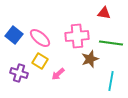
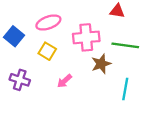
pink ellipse: (40, 38) -> (48, 23), moved, turned -60
yellow square: (40, 61) -> (47, 51), moved

